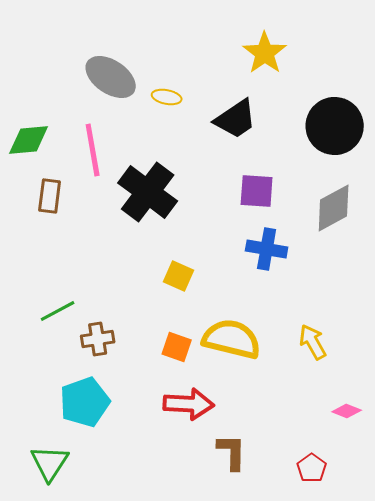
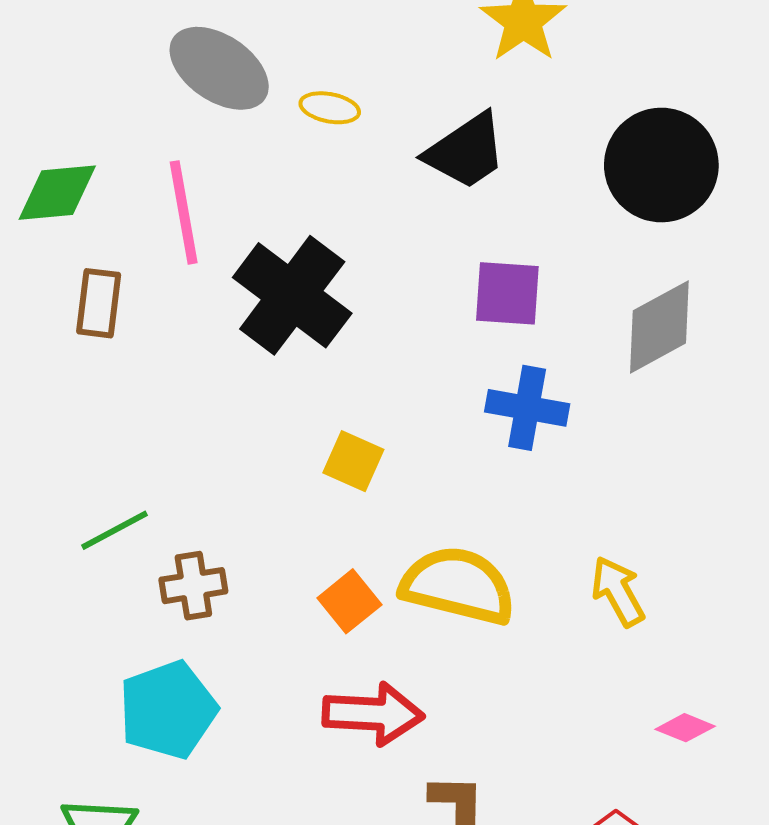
orange square: (177, 347) -> (349, 601), turned 32

